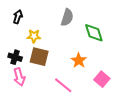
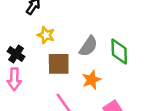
gray semicircle: (67, 17) -> (88, 46), moved
brown square: (39, 57) -> (59, 64), moved, turned -30

